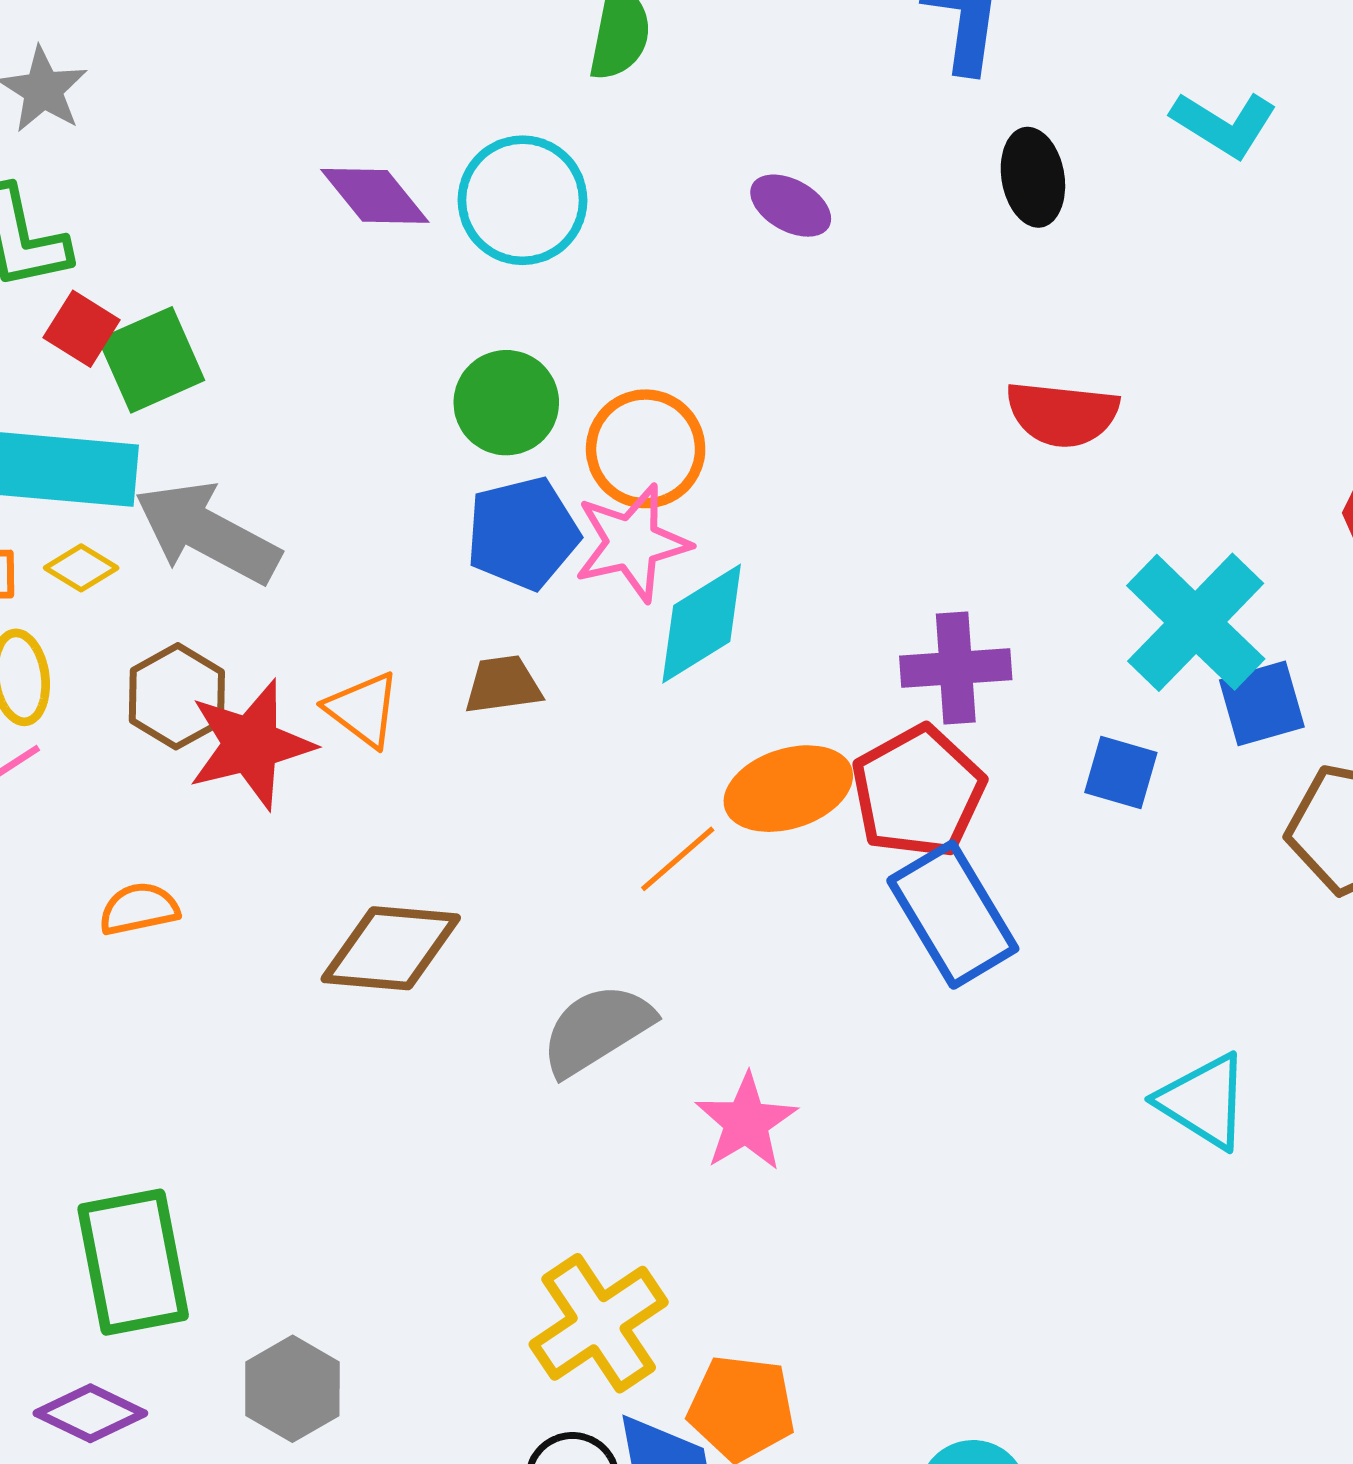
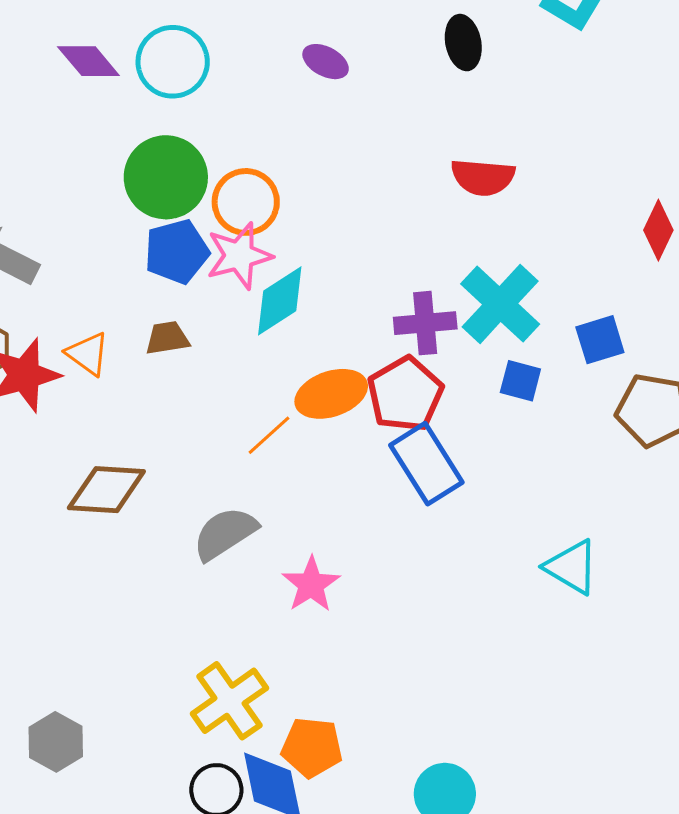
green circle: (506, 403) -> (166, 177), size x1.4
cyan cross: (1196, 622) -> (500, 304), moved

